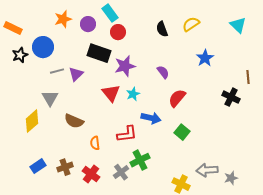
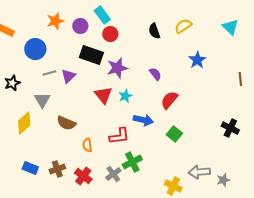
black star: (20, 55) -> (12, 83), moved
black cross: (231, 97) -> (230, 128), moved
blue rectangle: (38, 166) -> (30, 168), turned 56

